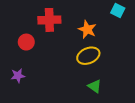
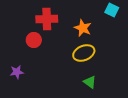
red circle: (26, 42) -> (34, 40), moved

